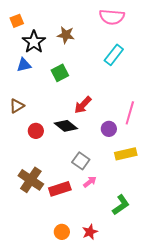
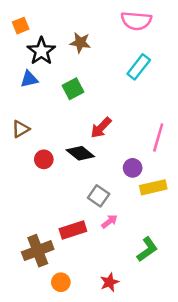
purple circle: (109, 129) -> (133, 168), moved
brown cross: (31, 180) -> (38, 251), moved, turned 35
orange circle: (62, 232) -> (61, 282), moved

